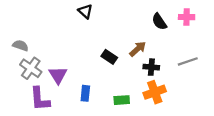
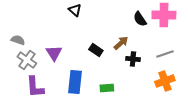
pink cross: (187, 17) -> (164, 15), size x1.6
purple triangle: (58, 75) -> (54, 53), moved
orange cross: (155, 92) -> (165, 81), moved
blue rectangle: (85, 93) -> (75, 82), size x1.6

